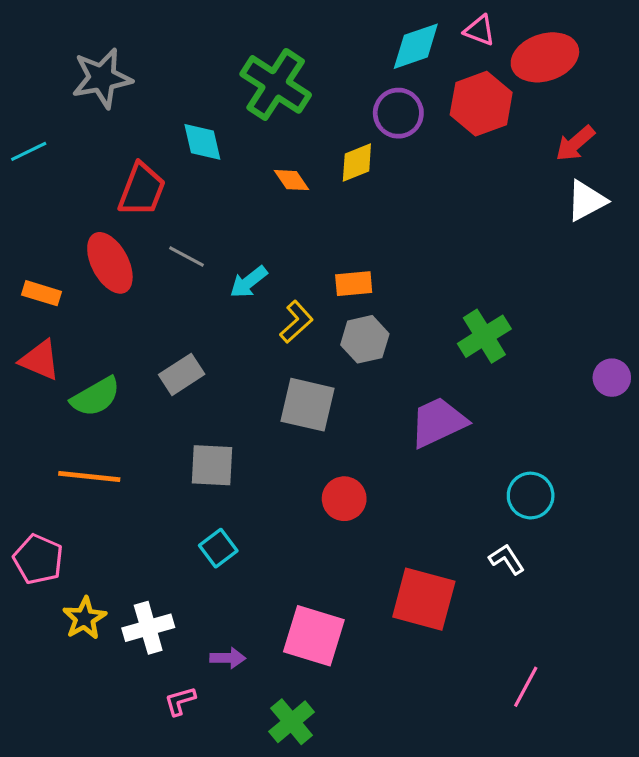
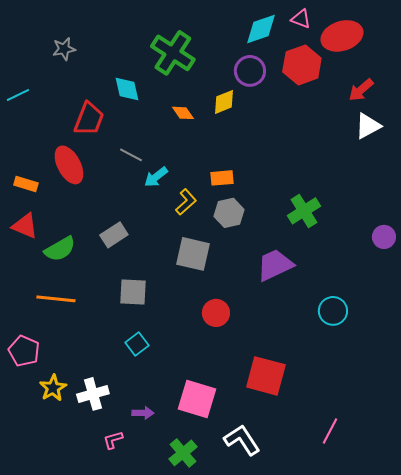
gray star: (102, 78) -> (64, 49), size x0.6
gray line: (186, 257) -> (131, 155), moved
white L-shape: (507, 559) -> (242, 440), moved, size x1.6

